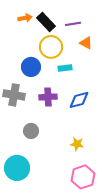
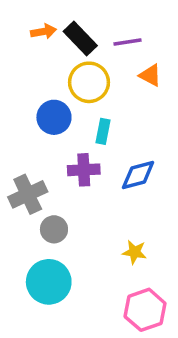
cyan rectangle: (65, 68) -> (103, 131), moved, turned -72
gray cross: (14, 95) -> (28, 194), moved, turned -35
cyan circle: (17, 168) -> (49, 282), moved

